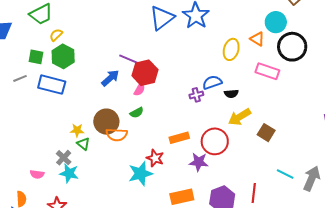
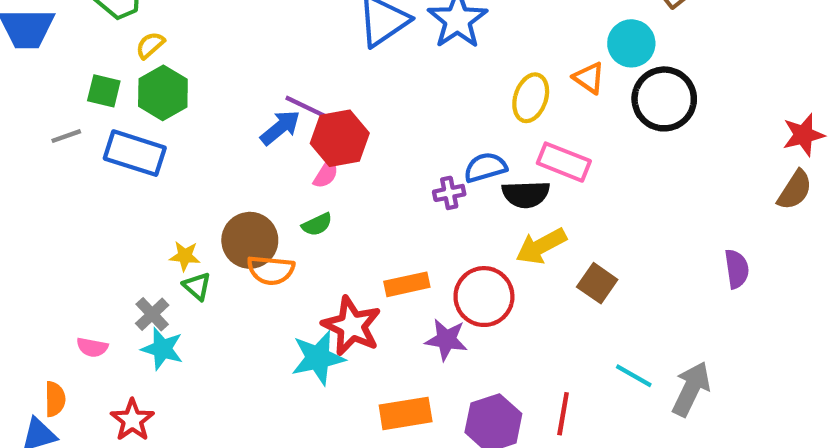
pink rectangle: (267, 71) -> (564, 162), moved
blue arrow: (110, 78) -> (280, 128), moved
black semicircle: (231, 94) -> (526, 194), size x1.5
red star: (155, 158) -> (352, 326), size x1.5

